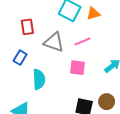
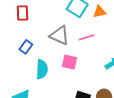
red rectangle: (27, 27) -> (22, 13), moved
pink square: (78, 68) -> (70, 62), moved

